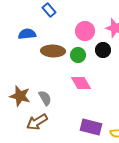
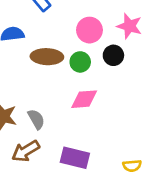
pink diamond: (81, 83) -> (84, 99), turned -65
purple rectangle: (91, 127) -> (75, 158), moved

